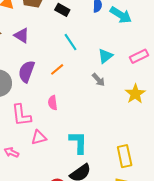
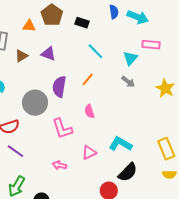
pink rectangle: (139, 56) -> (151, 45), moved, turned 42
pink triangle: (39, 137) -> (89, 153), moved
cyan L-shape: (78, 142) -> (120, 144), turned -50

